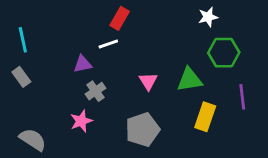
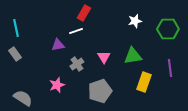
white star: (208, 17) -> (135, 21), moved
green hexagon: (224, 53) -> (168, 29), moved
gray cross: (95, 91) -> (77, 64), moved

